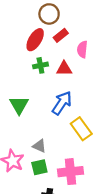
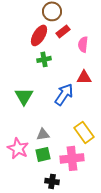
red triangle: (64, 69) -> (84, 77), moved
yellow rectangle: (81, 129) -> (84, 132), moved
gray triangle: (39, 146) -> (43, 134), turned -32

